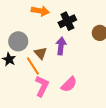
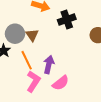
purple arrow: (61, 46) -> (49, 65), moved
brown triangle: (41, 53) -> (32, 35), moved

